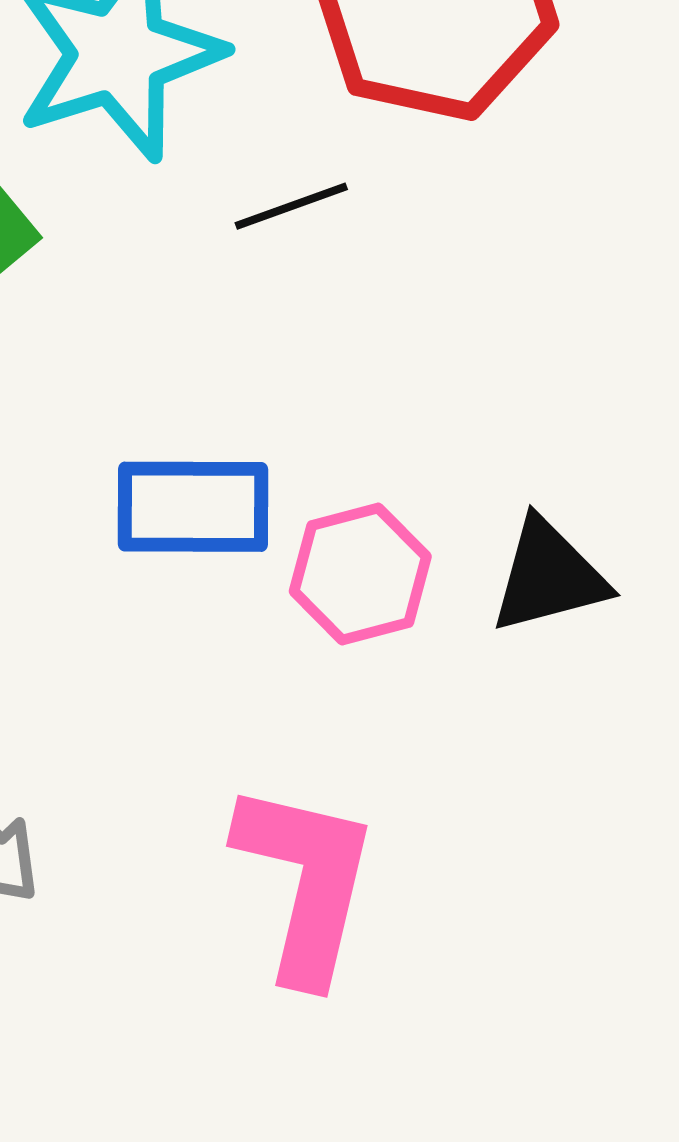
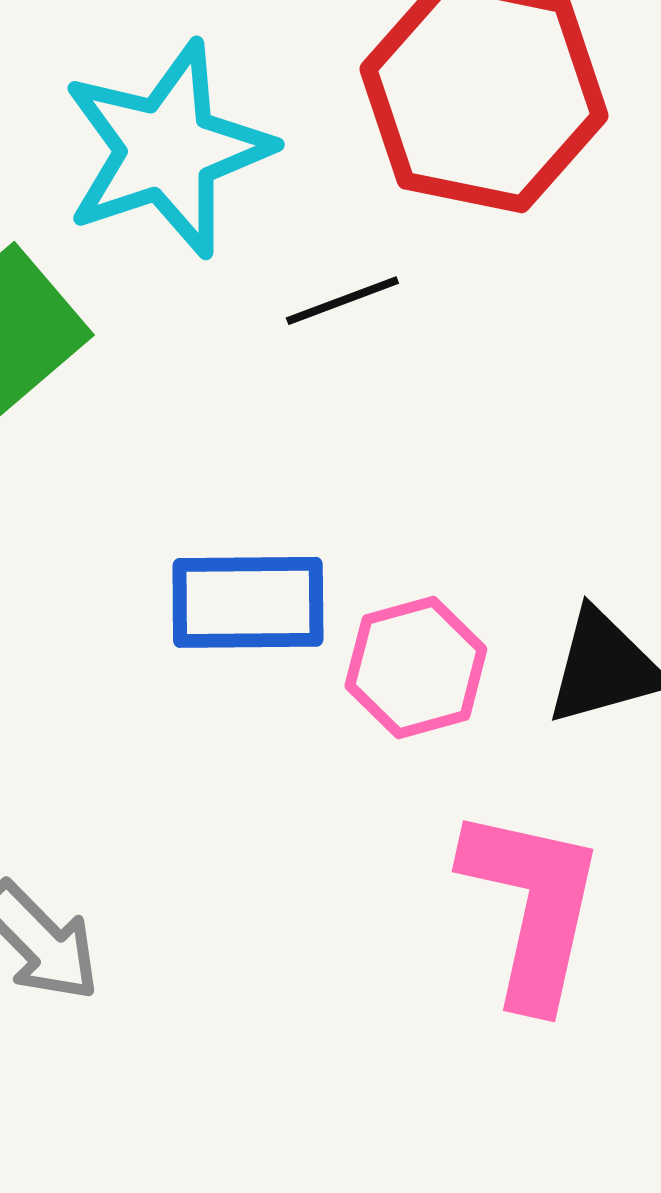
pink L-shape: (306, 882) -> (532, 907), moved

